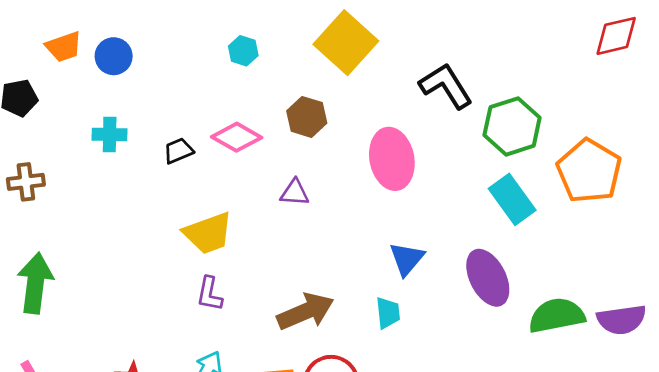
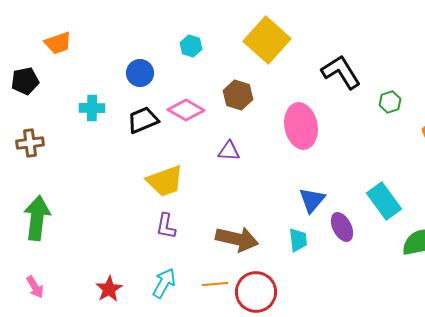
blue circle: (114, 56) -> (140, 73), moved
green hexagon: (512, 126) -> (390, 102), size x0.5
black trapezoid: (178, 151) -> (143, 120), size x1.4
cyan rectangle: (512, 199) -> (384, 201), moved
purple ellipse: (488, 278) -> (342, 227), moved, size x0.7
brown arrow: (305, 311) -> (237, 239), turned 36

